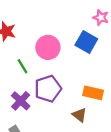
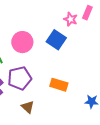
brown triangle: (79, 115) -> (28, 107), moved

